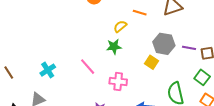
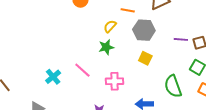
gray hexagon: (164, 44) -> (144, 30), moved
cyan cross: (48, 70) -> (53, 77), moved

